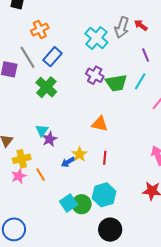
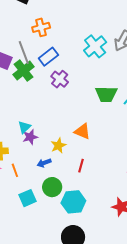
purple cross: (95, 75) -> (60, 79), moved
green cross: (46, 87) -> (23, 71), moved
yellow star: (79, 154) -> (58, 146), moved
cyan square: (68, 203) -> (28, 198), moved
green circle: (82, 204) -> (52, 187), moved

